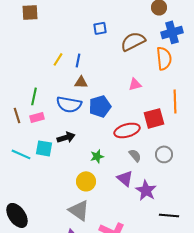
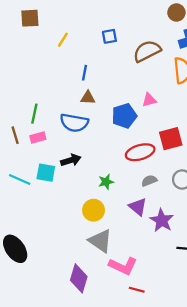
yellow line: (58, 59) -> (63, 40), moved
blue pentagon: (100, 106) -> (124, 116), moved
gray semicircle: (135, 155) -> (149, 181), turned -72
gray triangle: (79, 210) -> (100, 241), moved

